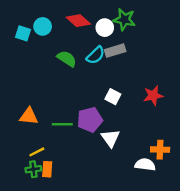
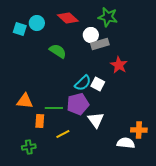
white circle: (105, 28) -> (91, 35), moved
cyan semicircle: (96, 55) -> (83, 83), moved
red star: (153, 96) -> (119, 65), moved, turned -30
yellow line: (37, 152) -> (63, 134), moved
orange rectangle: (47, 169) -> (40, 121), moved

